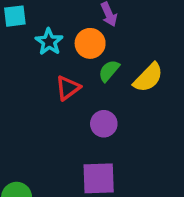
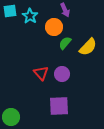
cyan star: (49, 42) -> (30, 16), moved
red triangle: (68, 88) -> (41, 73), moved, turned -35

